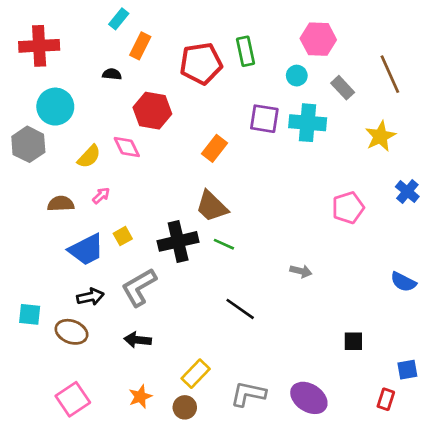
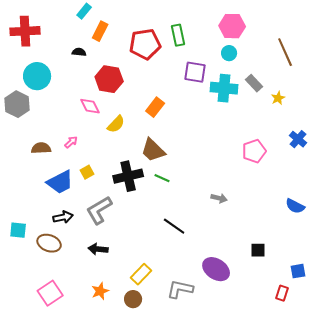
cyan circle: (297, 76) -> (229, 53), moved
gray rectangle: (343, 88) -> (254, 83), moved
purple square: (264, 119) -> (195, 72), moved
yellow star: (380, 136) -> (278, 98), size x0.6
yellow semicircle: (89, 156) -> (116, 124), moved
purple ellipse: (309, 398) -> (216, 269), moved

